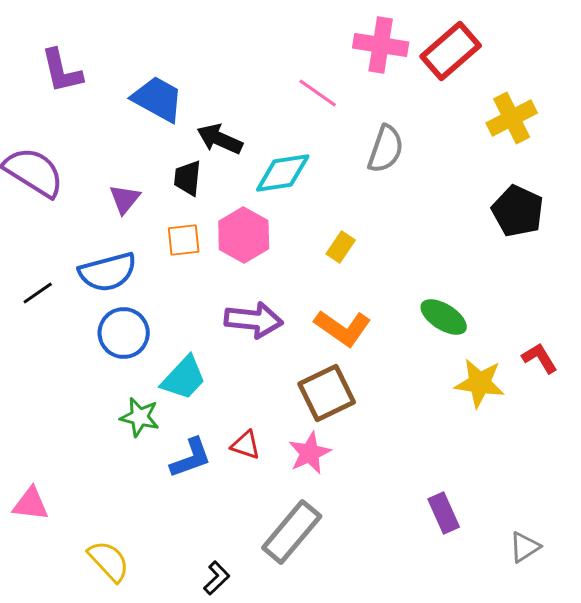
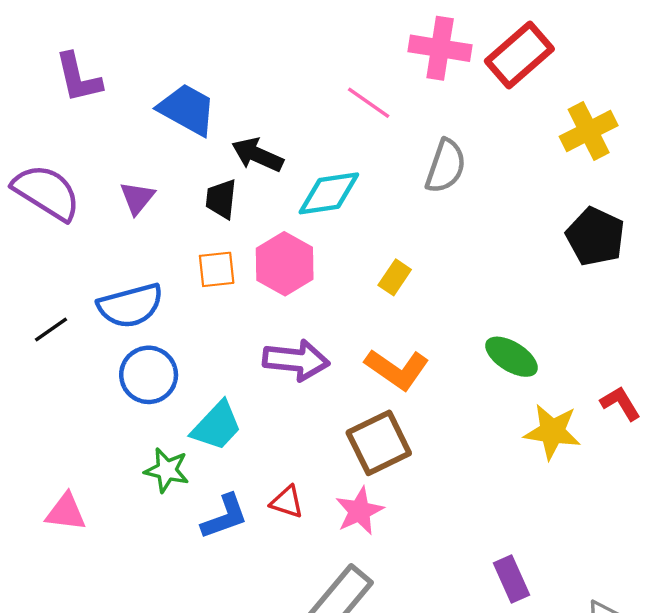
purple triangle: (125, 199) -> (137, 198), moved
pink triangle: (31, 504) -> (66, 512), moved

